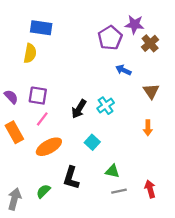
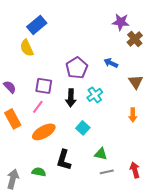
blue rectangle: (41, 28) -> (37, 25), turned -48
purple pentagon: (110, 38) -> (77, 68), moved
yellow semicircle: (30, 53) -> (27, 48), turned 144
purple square: (38, 96) -> (44, 86), moved
black arrow: (79, 109) -> (71, 98), turned -30
green semicircle: (43, 191) -> (39, 172), turned 56

